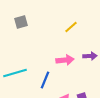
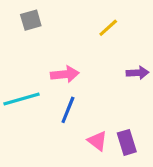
pink arrow: (65, 60) -> (65, 74), moved

